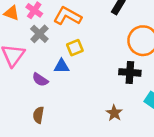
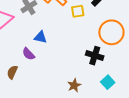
yellow square: (75, 48) -> (78, 11), moved
purple semicircle: (40, 80) -> (28, 54), moved

